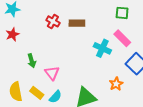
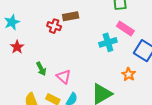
brown rectangle: (77, 23) -> (71, 16), moved
cyan cross: (102, 48) -> (108, 42), turned -30

